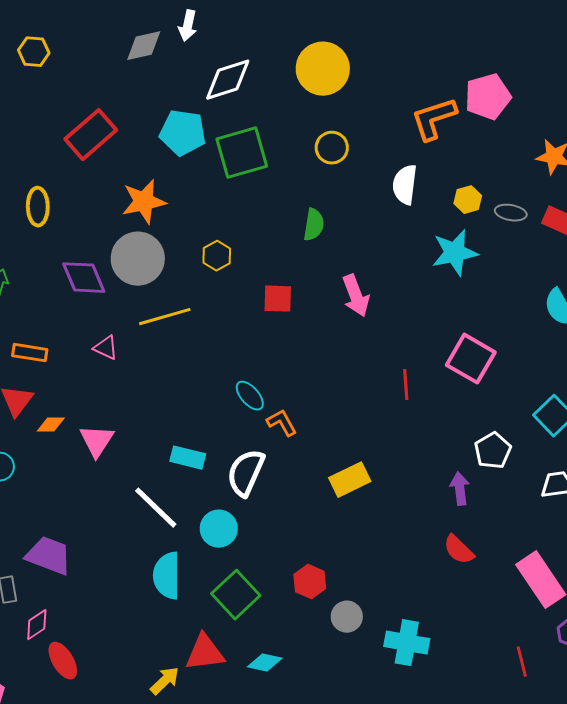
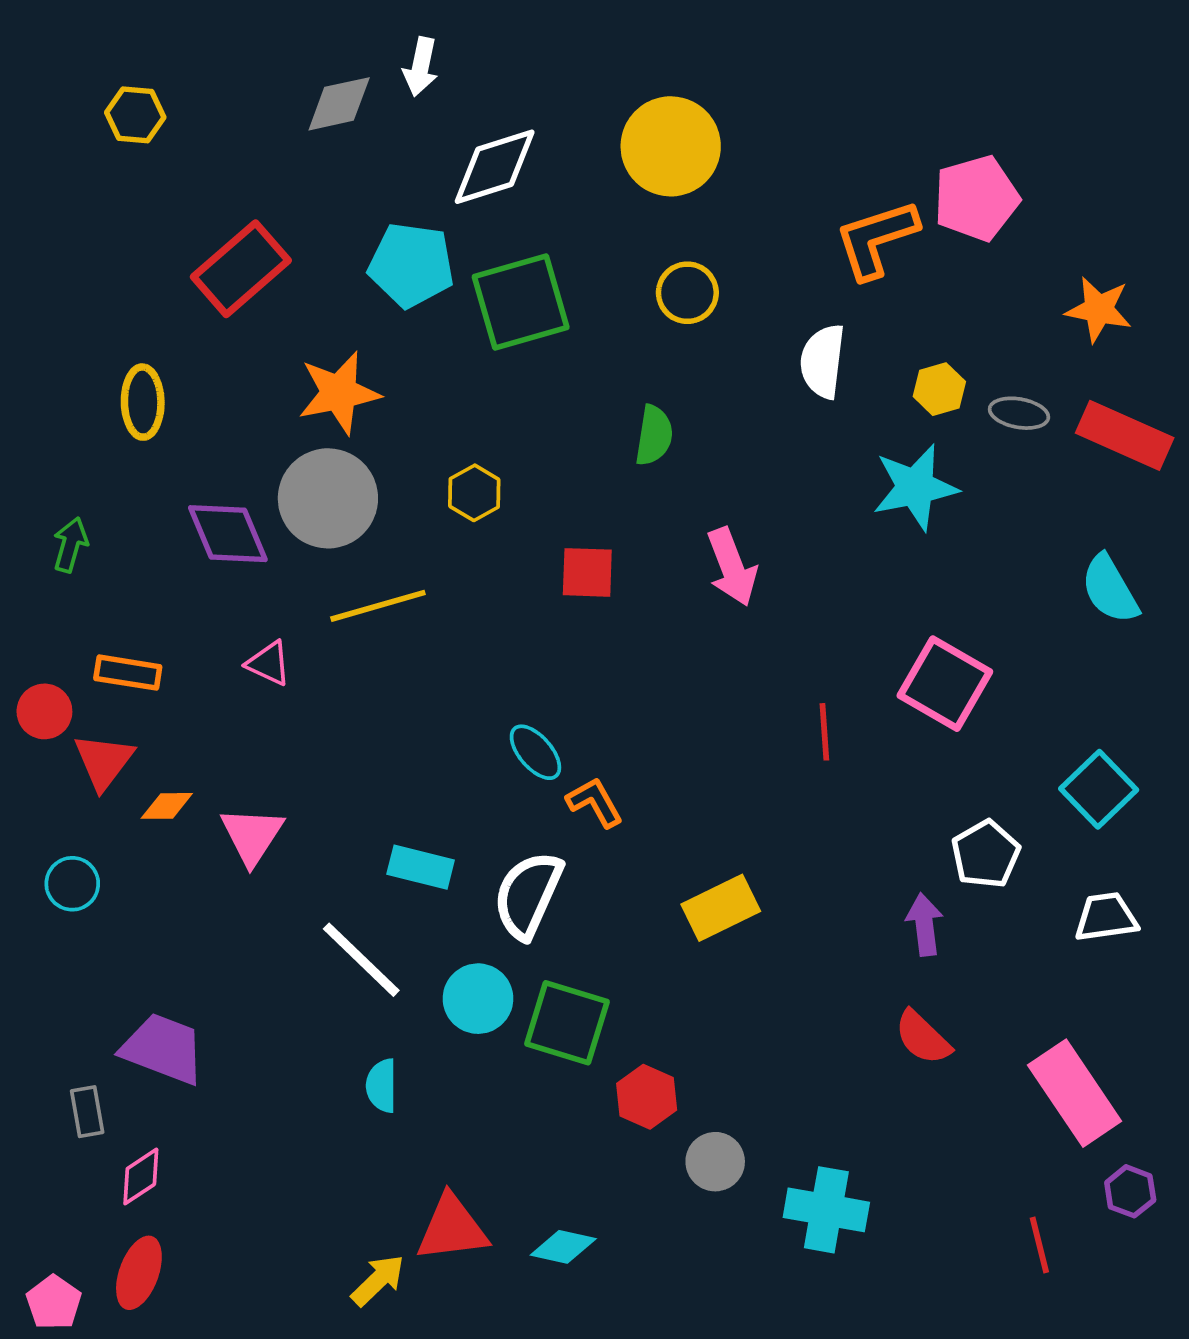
cyan semicircle: (167, 576) -> (382, 1086), size x0.6
green square: (236, 595) -> (567, 1023), moved, turned -30
red ellipse: (63, 661) -> (139, 1273), moved, turned 51

